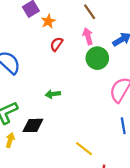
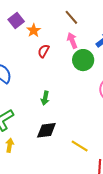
green arrow: (53, 94) -> (45, 98), turned -64
black diamond: (33, 125) -> (46, 130), moved

